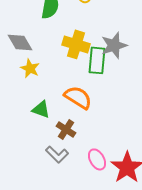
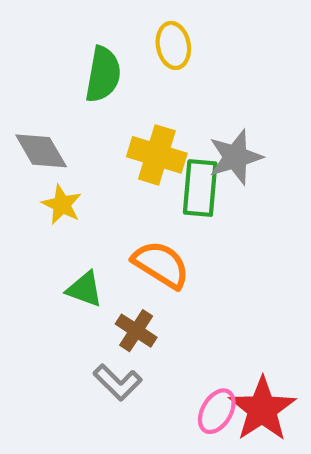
pink ellipse: (97, 159) -> (217, 411), moved, turned 60

